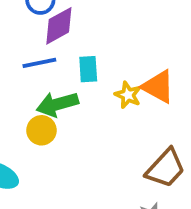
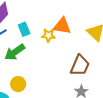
yellow circle: (41, 130) -> (18, 84), moved

